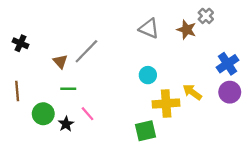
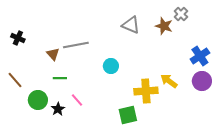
gray line: (86, 51) -> (76, 45), turned 35
cyan circle: (148, 75) -> (111, 66), moved
brown line: (17, 91) -> (15, 80), turned -36

